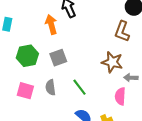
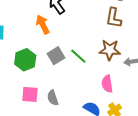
gray semicircle: (50, 87) -> (53, 98), moved
green line: (79, 87) -> (78, 56), moved
pink semicircle: (120, 96) -> (107, 84), moved

